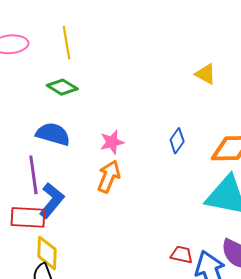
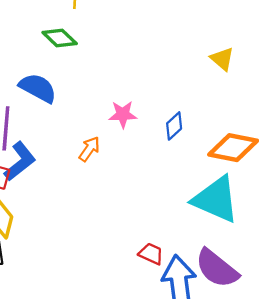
pink star: (112, 142) -> (123, 114), moved
orange arrow: (109, 177) -> (89, 149), size x0.7

